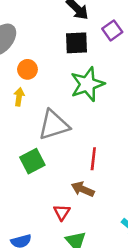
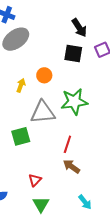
orange circle: (27, 69) -> (44, 75), moved
green star: (87, 84) -> (74, 102), moved
brown arrow: (83, 189) -> (71, 167), moved

